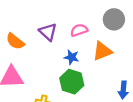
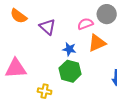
pink semicircle: (79, 30) -> (85, 24), moved
orange semicircle: (15, 41) -> (19, 16), moved

